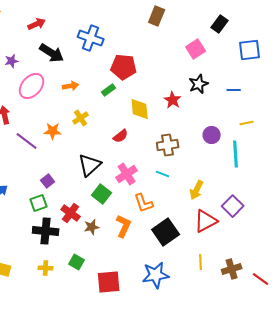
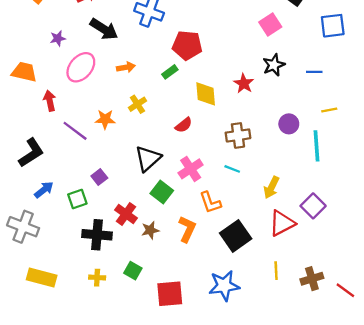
green square: (39, 203) -> (77, 199), moved

